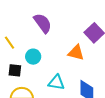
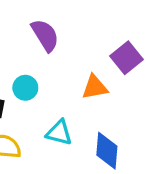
orange triangle: (76, 53) -> (95, 87), turned -30

